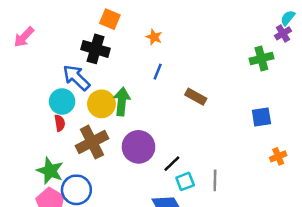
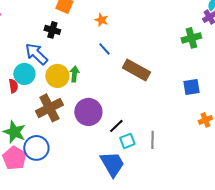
black cross: (96, 49) -> (52, 30), size x0.7
blue line: (158, 72) -> (104, 49), turned -64
brown rectangle: (196, 97) -> (136, 70), size x1.5
green arrow: (122, 101) -> (74, 74), size x0.7
red semicircle: (60, 123) -> (13, 86), moved

